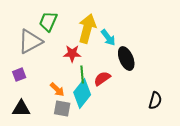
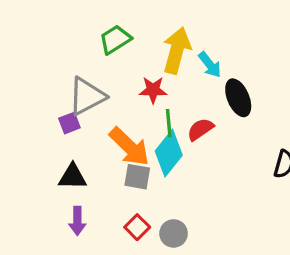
green trapezoid: (48, 22) -> (115, 39), turned 35
gray triangle: (30, 42) -> (87, 96), moved
orange arrow: (57, 90) -> (129, 147), size x1.8

